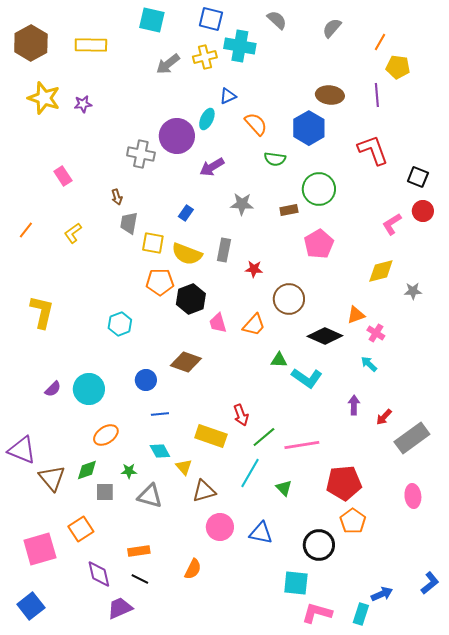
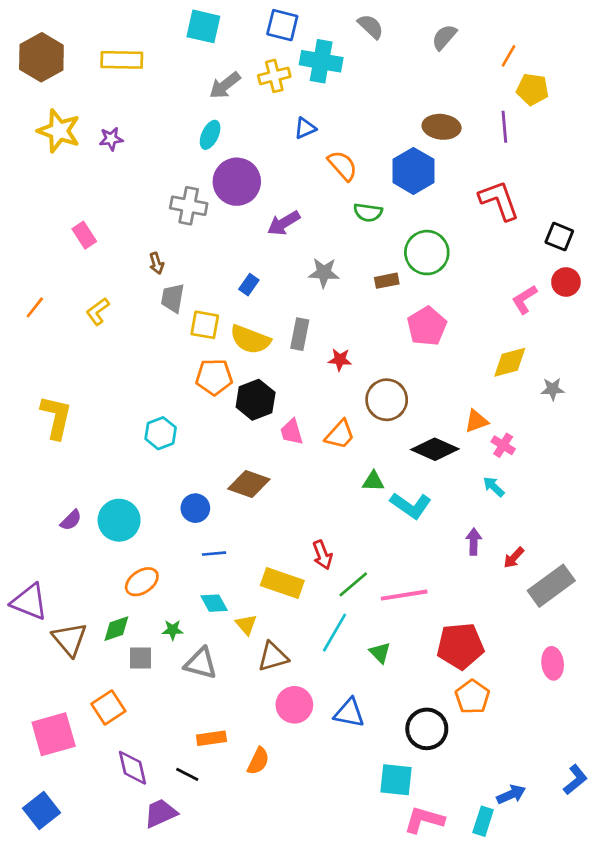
cyan ellipse: (207, 119) -> (210, 135), moved
orange rectangle: (139, 551) -> (211, 738), moved

